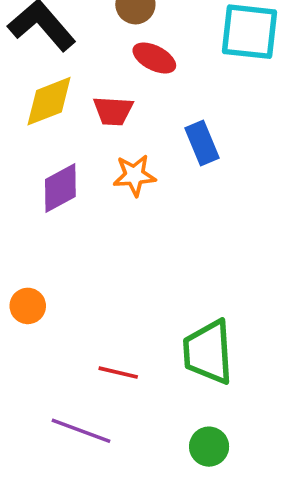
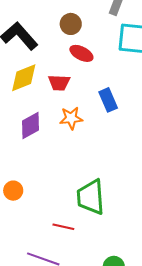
green trapezoid: (208, 352) -> (91, 197), moved

